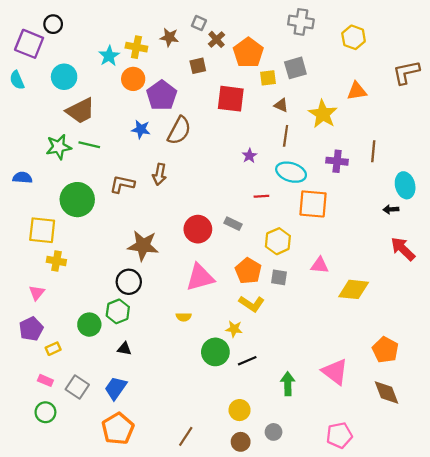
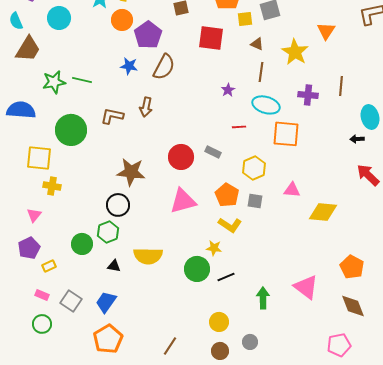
orange triangle: (357, 91) -> (326, 31), turned -48
brown trapezoid: (81, 111) -> (28, 49), moved, turned -32
blue semicircle: (22, 178) -> (21, 110), size x1.6
yellow semicircle: (184, 317) -> (148, 256), moved, size x2.0
pink pentagon: (339, 435) -> (339, 345), moved

